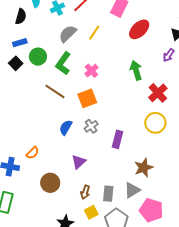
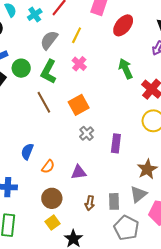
pink cross: (91, 71) -> (79, 64), moved
brown line: (55, 91) -> (44, 102), turned 35
blue semicircle: (66, 127) -> (27, 152), moved
orange semicircle: (33, 153) -> (48, 167), moved
purple triangle: (79, 162) -> (79, 172), turned 42
yellow square: (91, 212) -> (53, 223), moved

